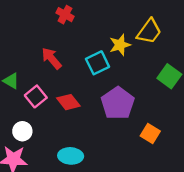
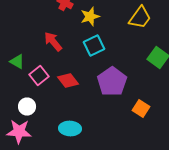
yellow star: (120, 45) -> (90, 16), moved

